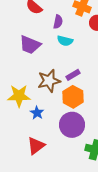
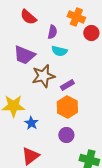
brown star: (49, 81) -> (43, 76), moved
purple circle: (72, 125) -> (66, 135), size x0.6

